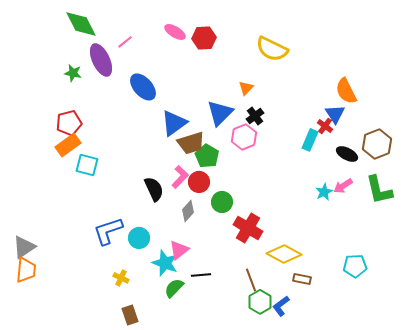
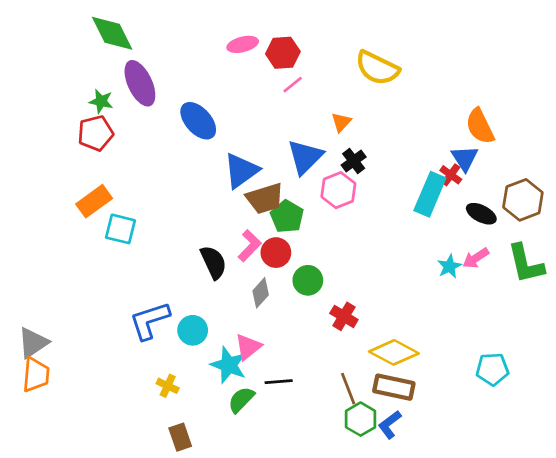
pink ellipse: (175, 32) -> (243, 44), turned -45
pink line: (125, 42) -> (293, 85), moved
red pentagon: (69, 123) -> (96, 133), moved
cyan rectangle: (310, 140) -> (430, 194), size x1.4
red cross: (248, 228) -> (344, 316), size x0.7
brown rectangle: (302, 279) -> (394, 387), moved, size x1.6

